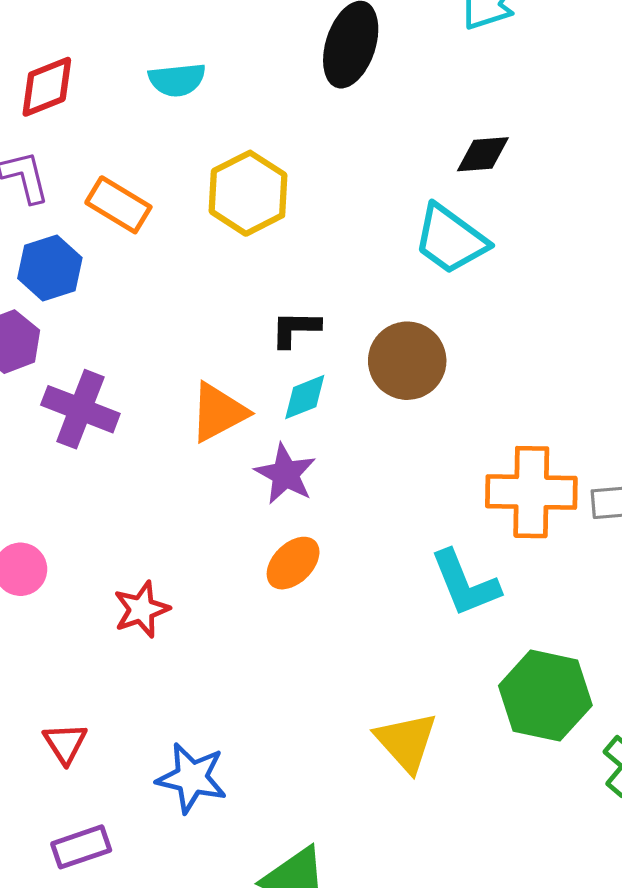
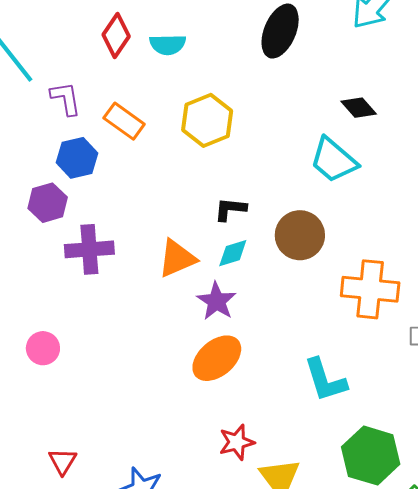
red diamond: (47, 87) -> (116, 35), moved, turned -39
black diamond: (483, 154) -> (359, 108), turned 48
purple cross: (80, 409) -> (89, 249), turned -30
orange cross: (531, 492) -> (370, 289), moved
orange ellipse: (293, 563) -> (217, 358), size x1.4
red star: (141, 609) -> (237, 442), moved

